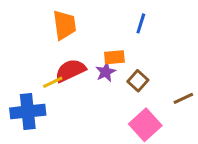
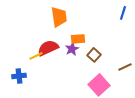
blue line: (141, 23) -> (123, 13), moved
orange trapezoid: (64, 25) -> (59, 17), moved
blue cross: (28, 112) -> (19, 76), size x0.6

